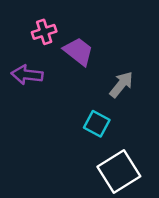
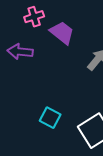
cyan square: (97, 124) -> (50, 118), moved

